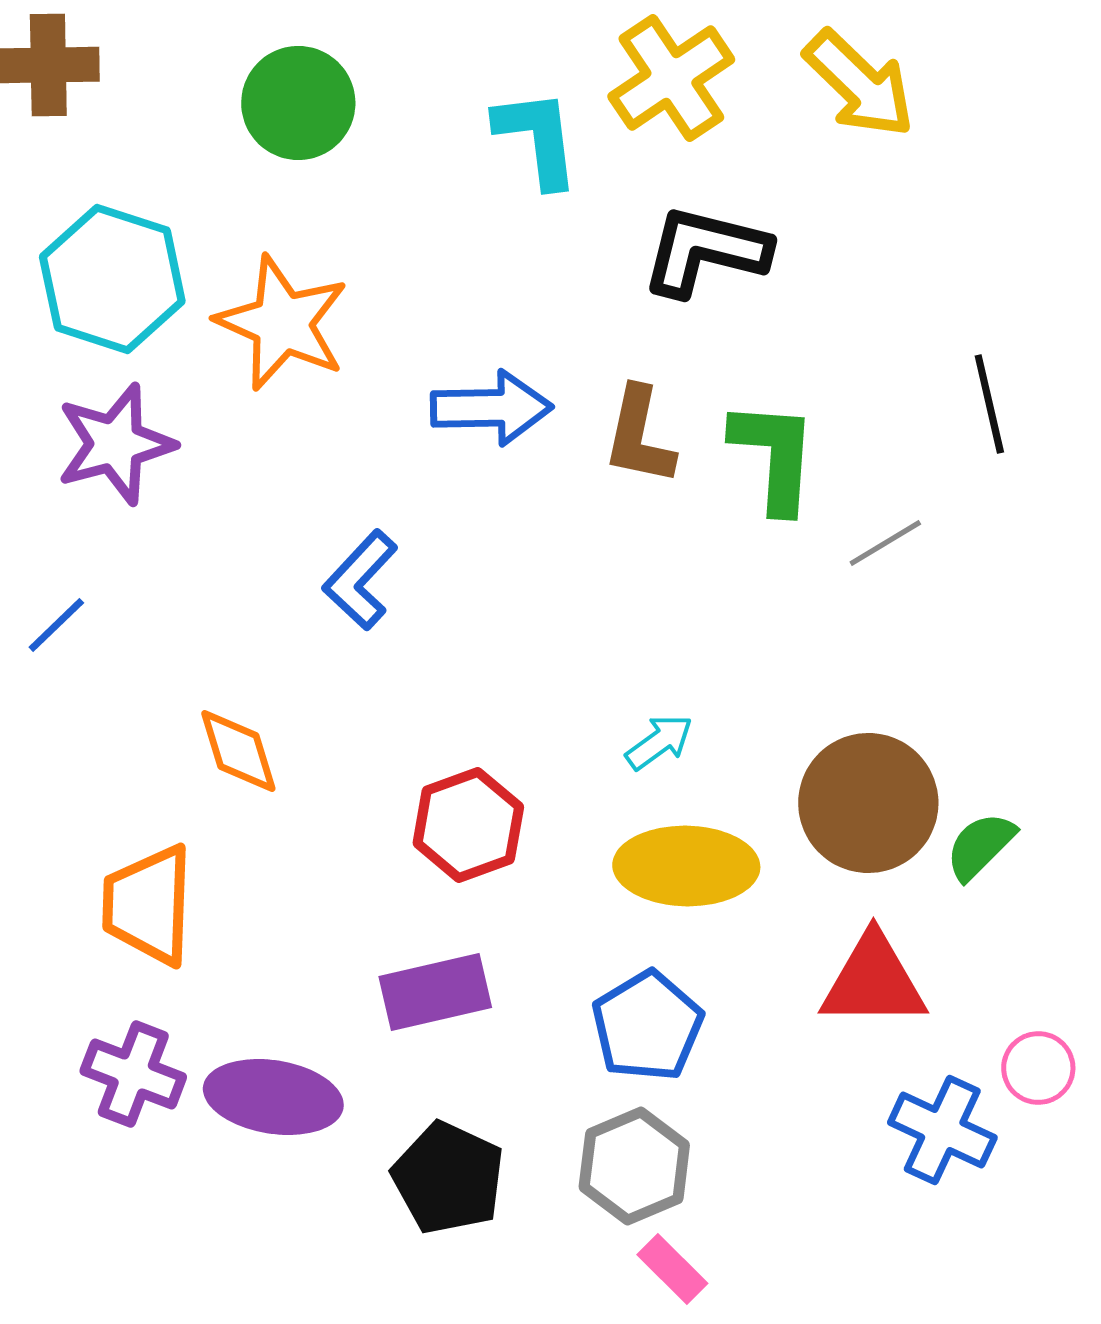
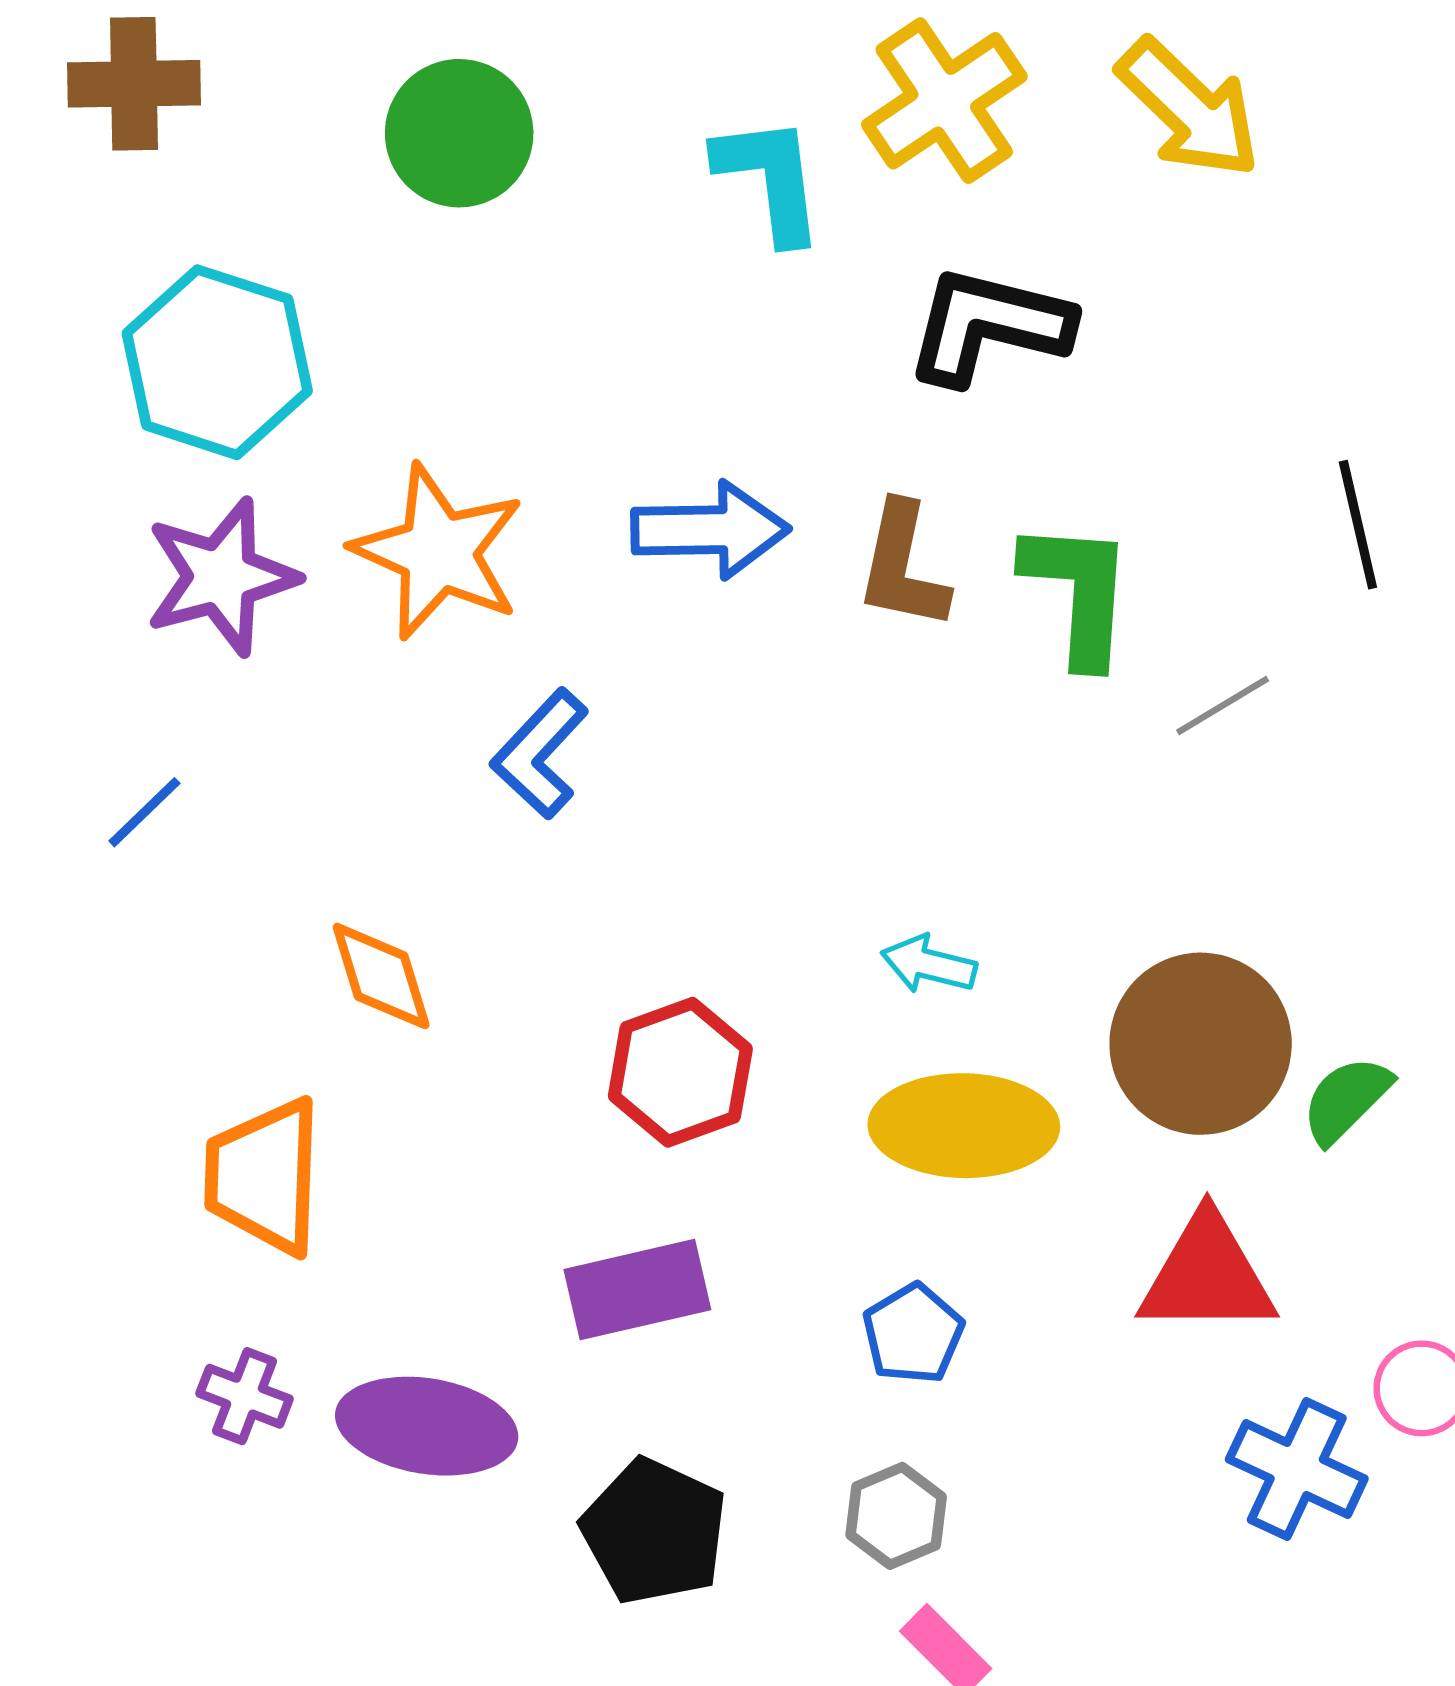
orange star: (282, 323) -> (438, 552), moved
cyan arrow: (659, 742) -> (929, 964), turned -130
blue pentagon: (647, 1026) -> (913, 1334), size x0.7
purple cross: (133, 1074) -> (245, 1396), size x0.7
gray hexagon: (634, 1166) -> (896, 1516), size x0.7

